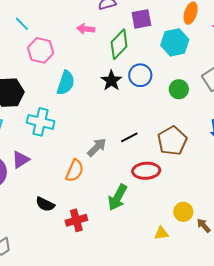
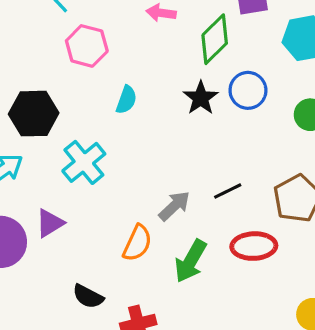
cyan semicircle: (66, 83) -> (126, 100), size x0.7
cyan cross: (41, 122) -> (84, 162), turned 36
green arrow: (118, 197) -> (191, 261), moved

